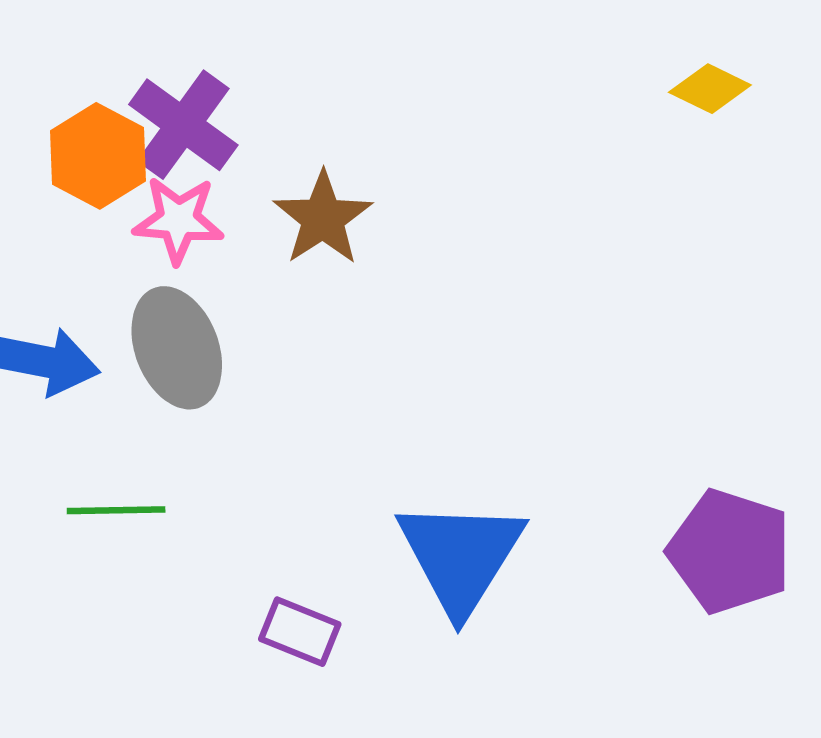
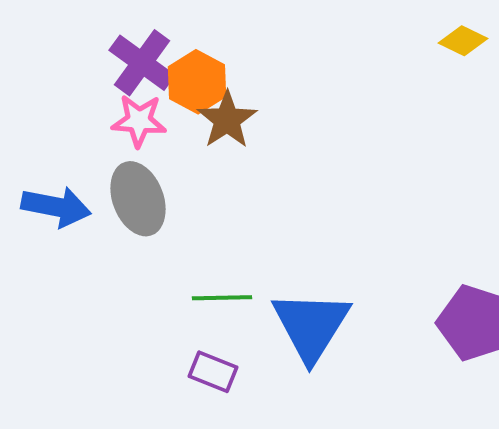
orange hexagon: (98, 156) -> (197, 82), moved
green line: (116, 510) -> (222, 298), moved

